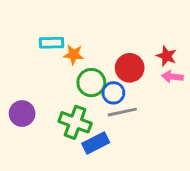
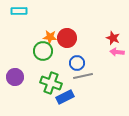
cyan rectangle: (52, 43) -> (19, 11), moved
red circle: (130, 68) -> (67, 38), moved
green circle: (91, 83) -> (43, 51), moved

